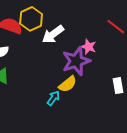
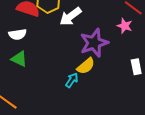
pink star: (88, 47) -> (125, 26), moved

